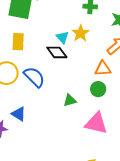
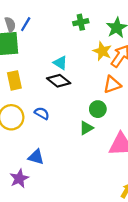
yellow star: (80, 33) -> (102, 51), moved
blue semicircle: (34, 77) -> (42, 113), size x0.6
green circle: (98, 89) -> (98, 109), moved

